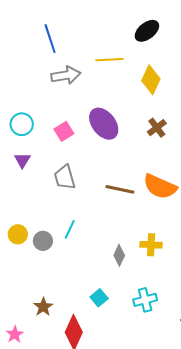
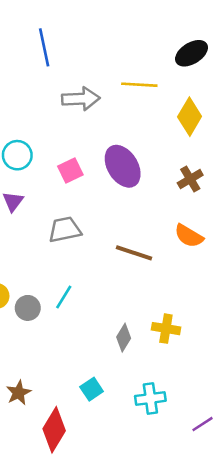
blue line: (50, 39) -> (44, 47), moved
gray trapezoid: (65, 177) -> (65, 230), turned 88
orange semicircle: (160, 187) -> (189, 236), moved, size x0.7

